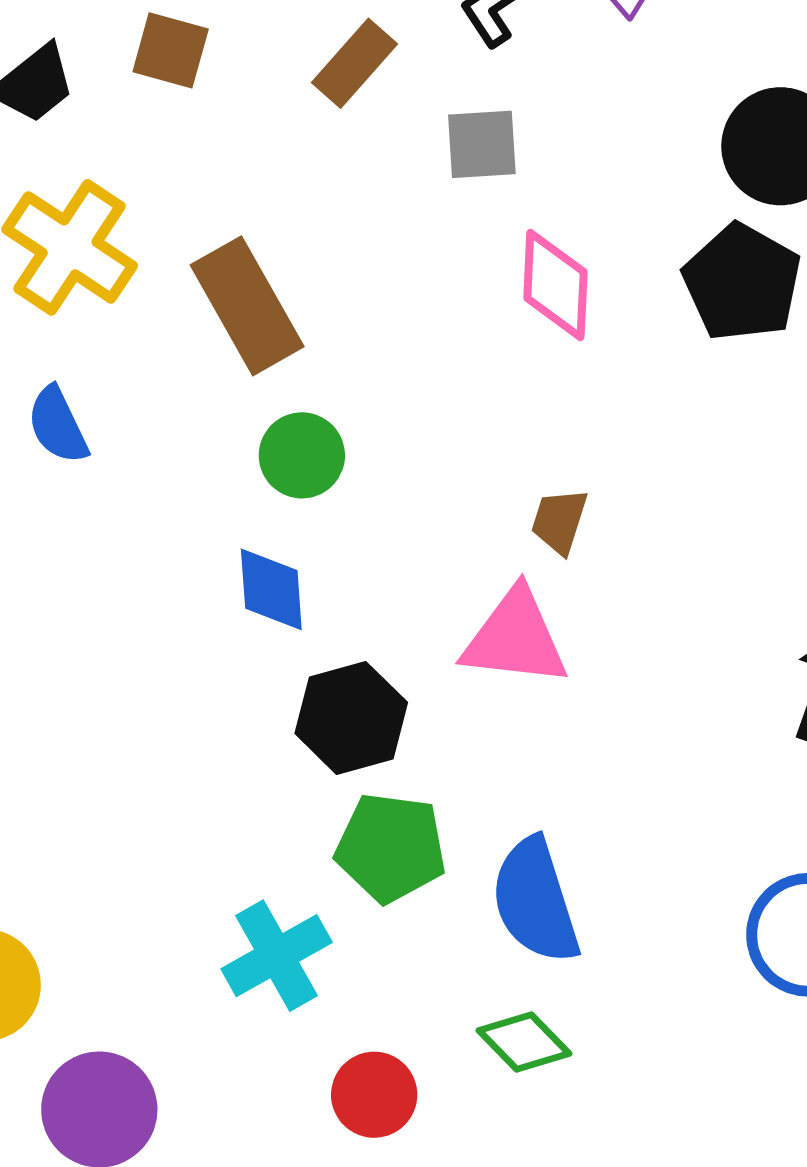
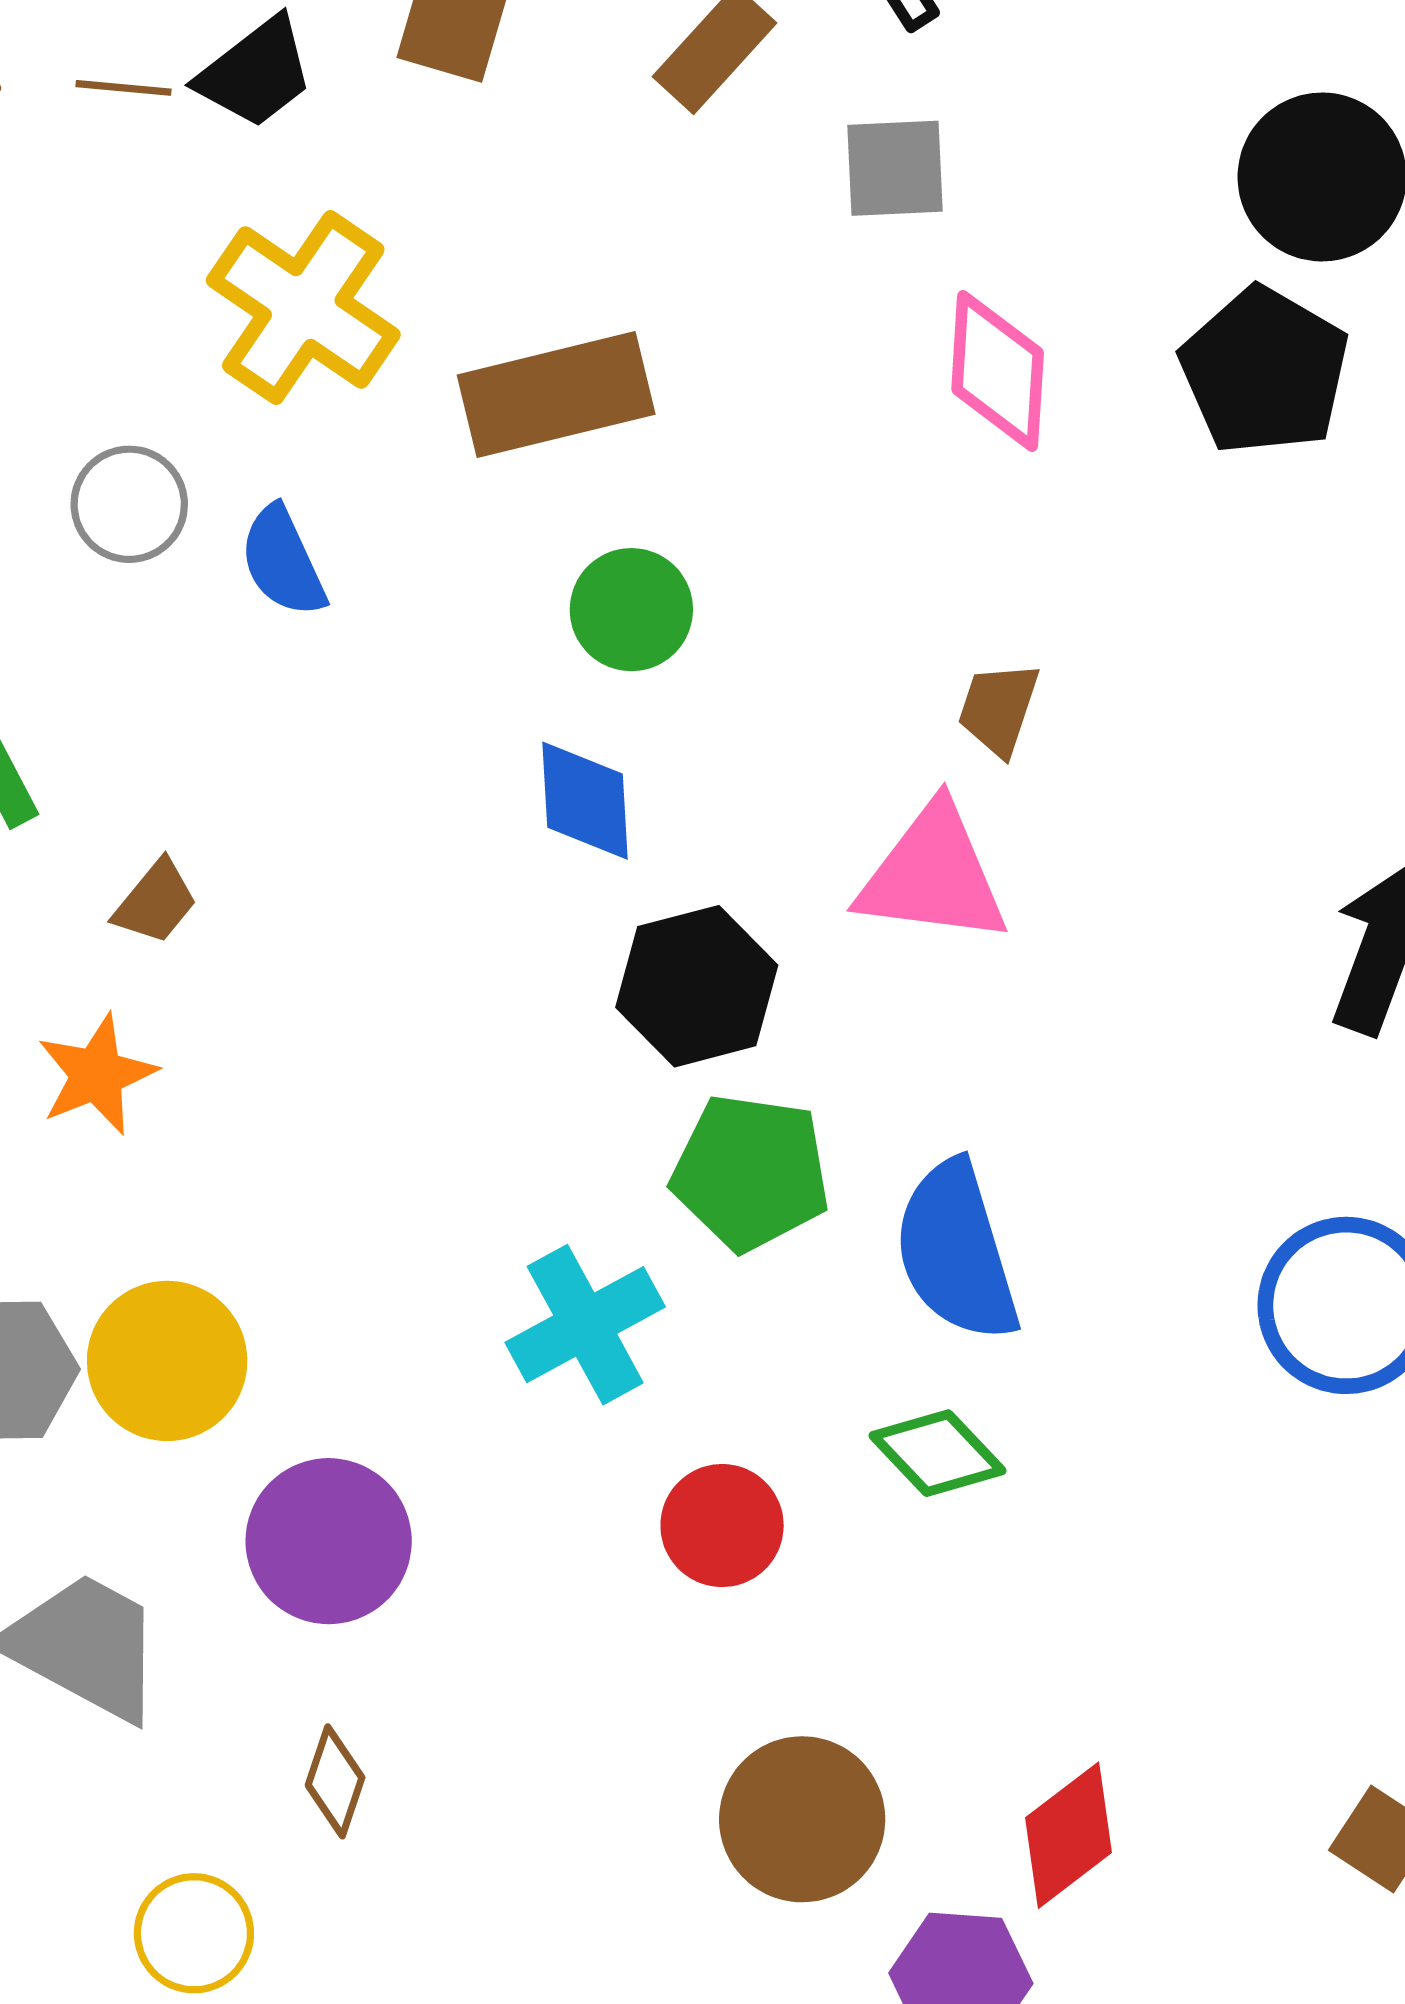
brown rectangle: (247, 306) -> (556, 395), turned -75

